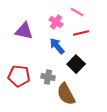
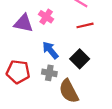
pink cross: (56, 22) -> (46, 17), moved
blue arrow: (57, 46) -> (50, 50), moved

